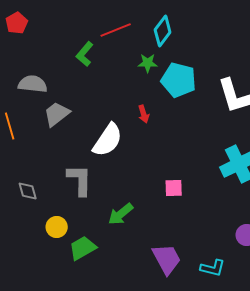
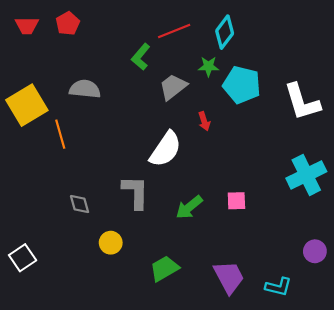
gray trapezoid: (57, 114) -> (173, 87), moved
green arrow: (121, 214) -> (189, 207), moved
green trapezoid: (83, 248) -> (164, 268), moved

